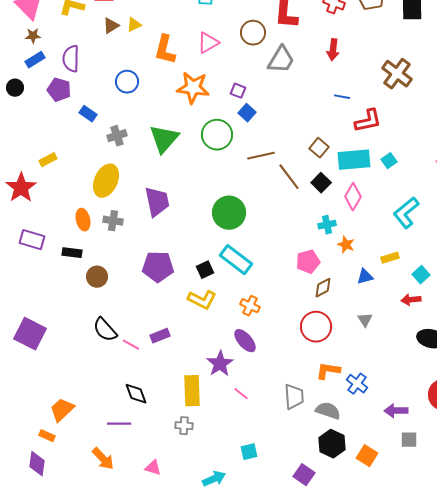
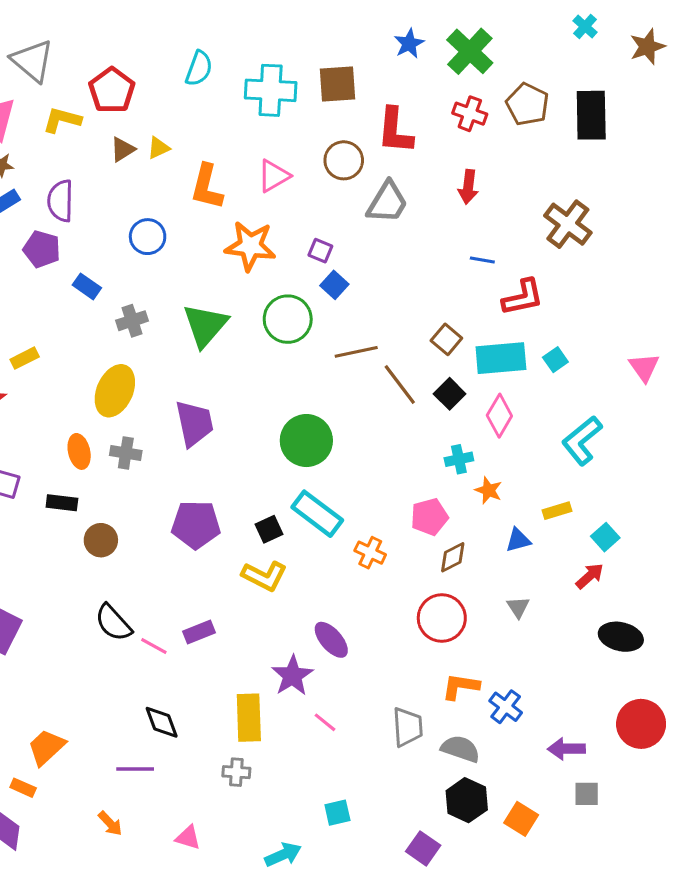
red arrow: (411, 300) -> (590, 576), turned 144
orange cross: (250, 306) -> (370, 553), moved
orange arrow: (103, 459) -> (110, 823), size x0.7

